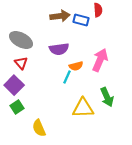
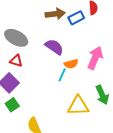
blue rectangle: (81, 20) -> (76, 18), turned -42
purple semicircle: (59, 49) -> (54, 47), turned -138
red triangle: (21, 63) -> (16, 61), turned -32

